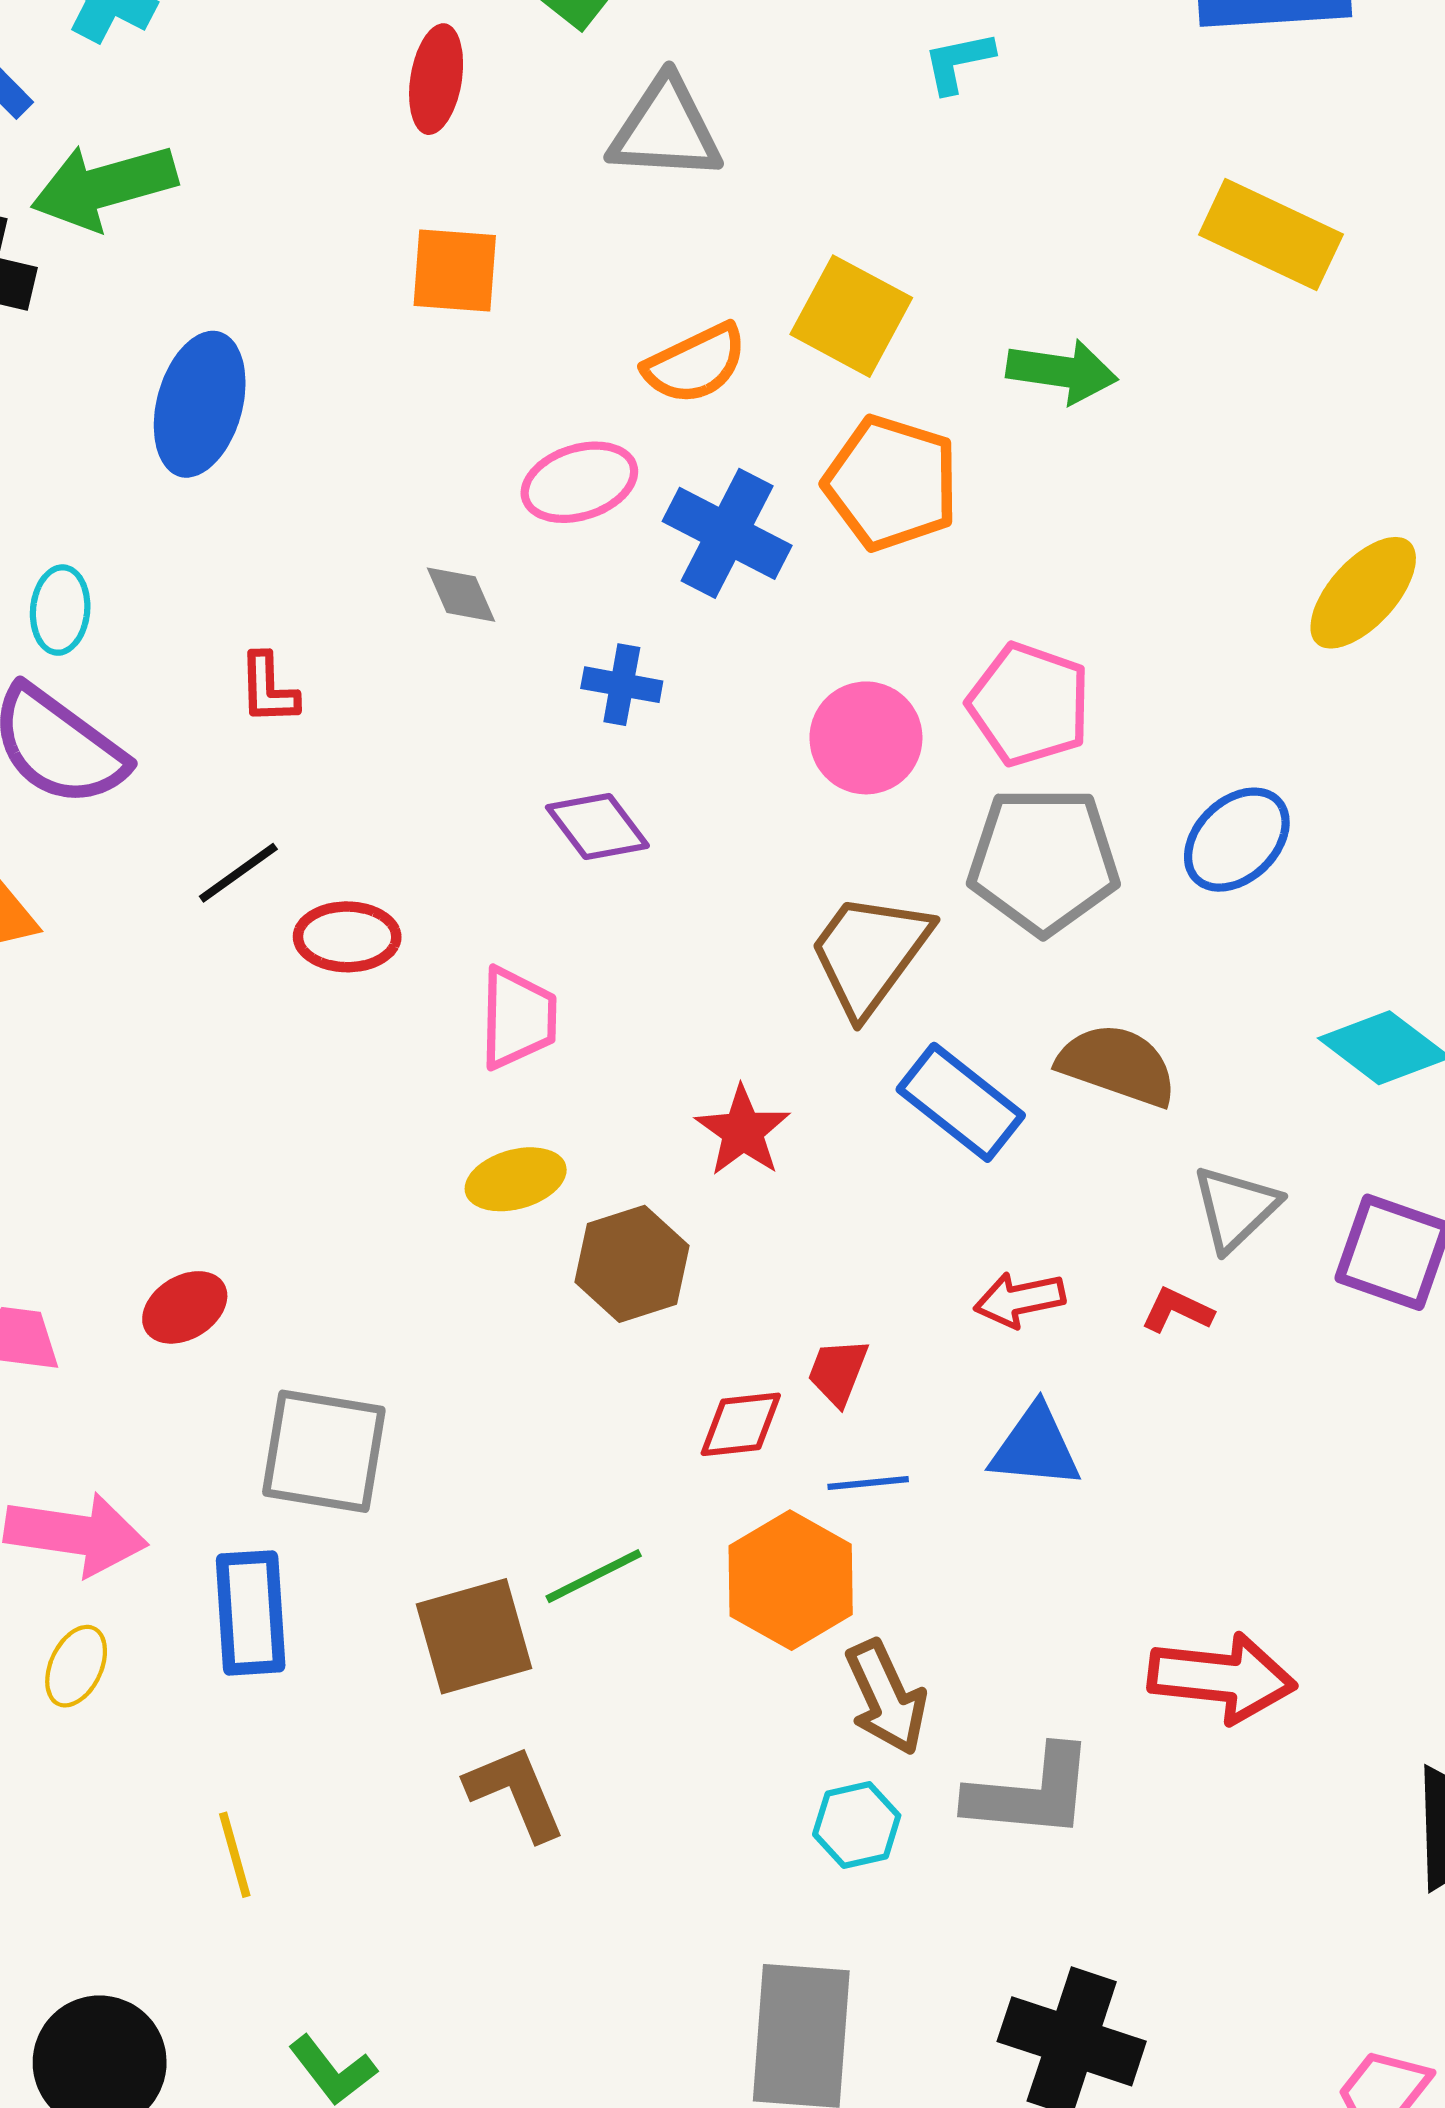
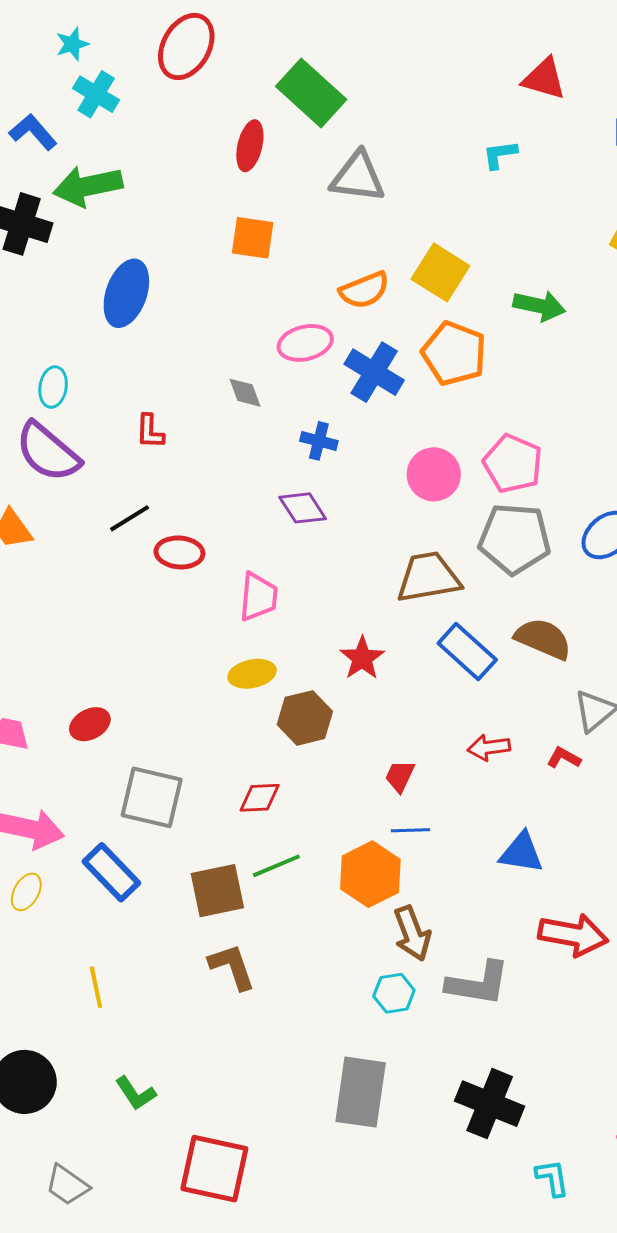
brown trapezoid: (869, 953) -> (428, 577), turned 40
red diamond: (741, 1424) -> (260, 798), moved
blue triangle: (1035, 1447) -> (521, 853), moved
blue rectangle: (251, 1613) -> (111, 872), turned -44

